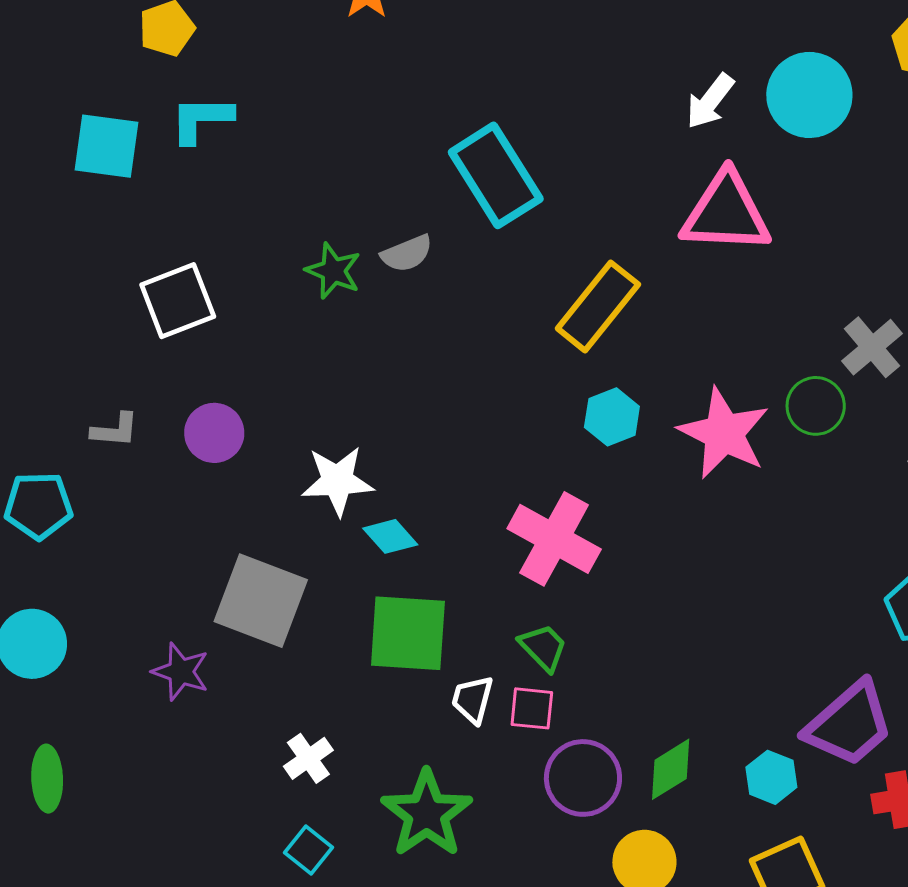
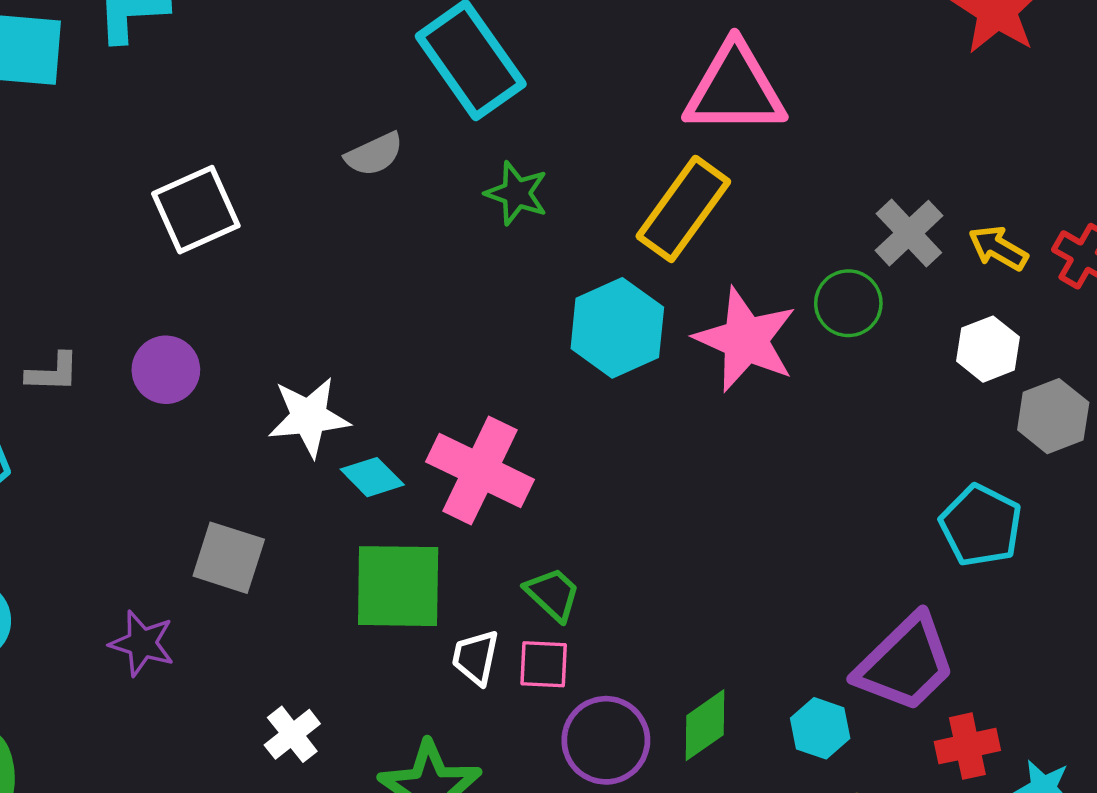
green star: (333, 271) -> (517, 193), moved
white square: (178, 301) -> (196, 210), moved
yellow rectangle: (598, 306) -> (683, 209), moved
cyan hexagon: (612, 417) -> (617, 328), size x1.5
pink cross: (554, 539) -> (480, 471), moved
gray square: (261, 601) -> (229, 558), size x0.7

